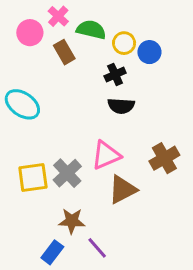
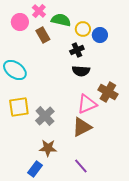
pink triangle: (106, 155) -> (87, 104), moved
brown cross: (164, 158) -> (108, 92), moved, turned -30
yellow square: (33, 178) -> (19, 107), moved
purple line: (97, 248) -> (81, 166), moved

